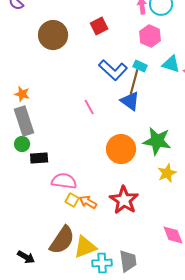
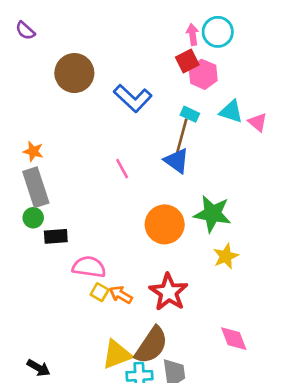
red square: (99, 26) -> (187, 61), moved
blue L-shape: (113, 70) -> (133, 98), moved
brown semicircle: (62, 240) -> (151, 345), moved

